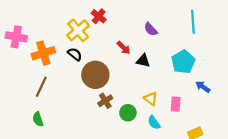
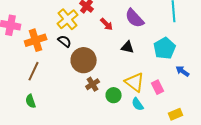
purple semicircle: (151, 29) -> (135, 18), size x1.5
red arrow: (124, 48) -> (107, 24), moved
yellow triangle: (151, 99) -> (135, 82), size x1.5
pink rectangle: (176, 104) -> (158, 87), turned -32

